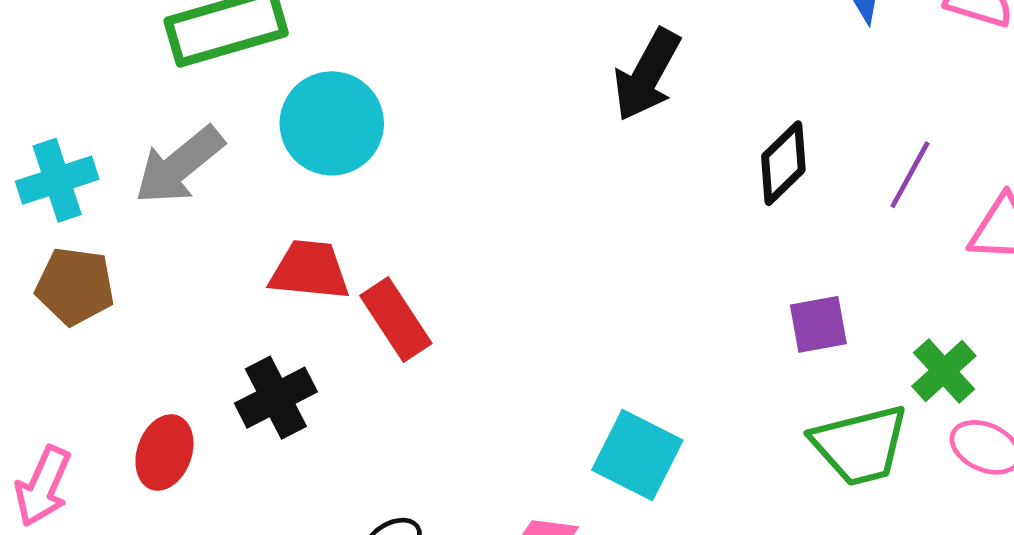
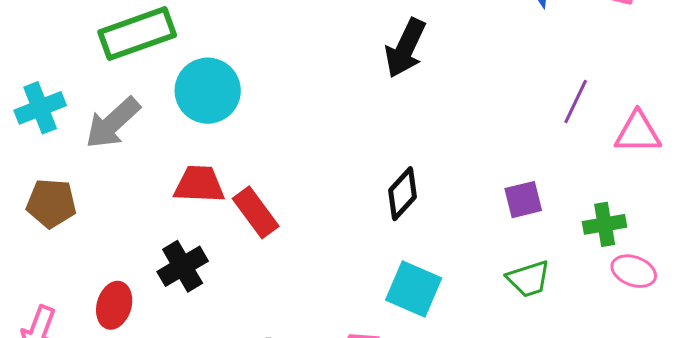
black diamond: (783, 163) -> (403, 194), moved
cyan cross: (57, 180) -> (40, 108), moved
green cross: (944, 371) -> (605, 224), turned 36
green trapezoid: (860, 445) -> (529, 279), moved, size x0.7

